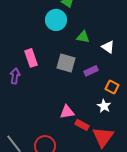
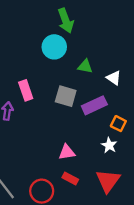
purple rectangle: (91, 71) -> (94, 105), size x1.5
red rectangle: (82, 125) -> (70, 178), moved

